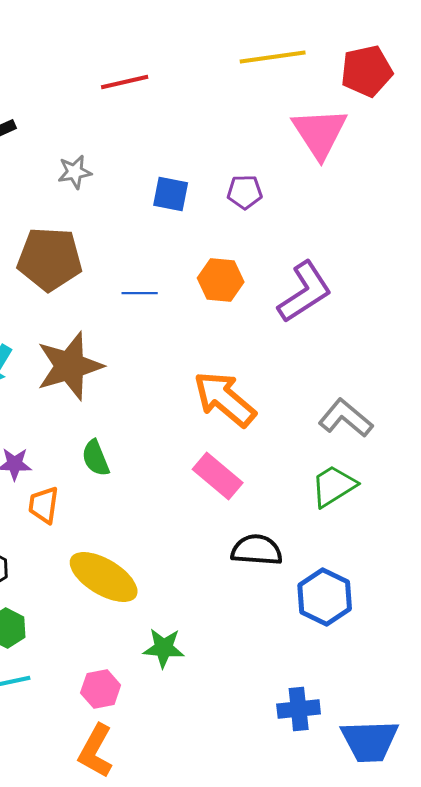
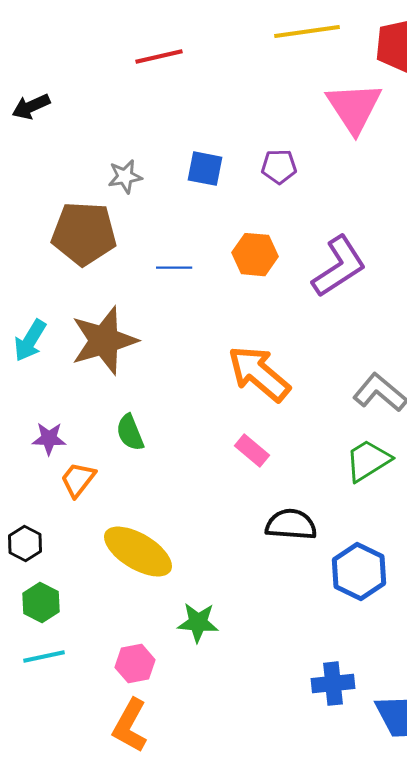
gray star: (75, 172) -> (125, 177), moved
pink rectangle: (218, 476) -> (252, 451), size x0.7
orange trapezoid: (44, 505) -> (78, 480), turned 30

